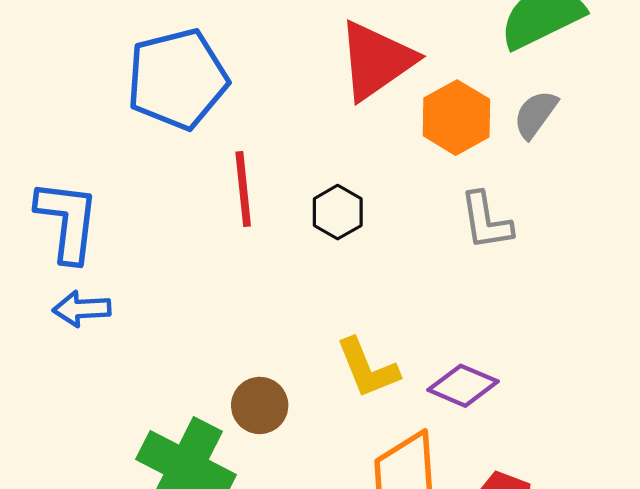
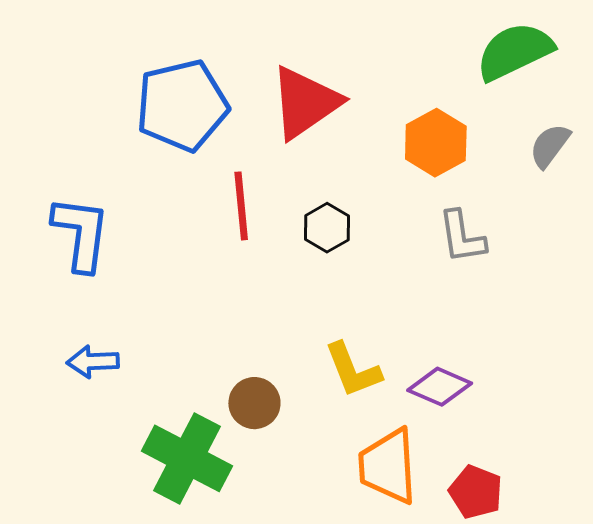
red triangle: (376, 60) -> (305, 102), moved
gray semicircle: (536, 114) -> (550, 146), moved
blue arrow: (82, 309) -> (93, 362), moved

